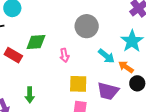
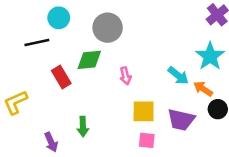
gray circle: (87, 26) -> (108, 28), moved
red rectangle: (13, 55) -> (61, 77), turned 30

